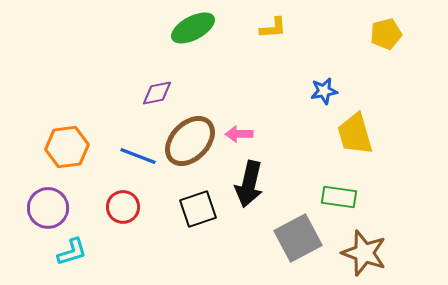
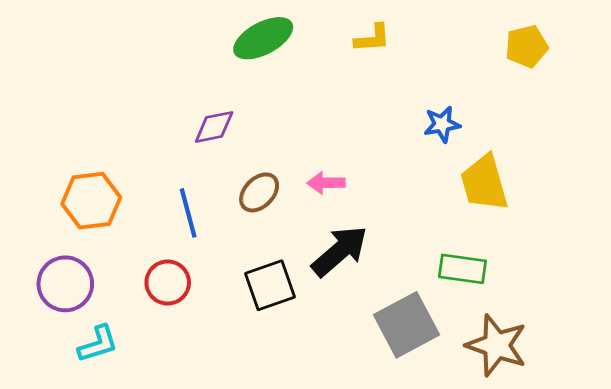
brown ellipse: (190, 141) -> (259, 192), size x0.6
blue line: (138, 156) -> (188, 213), turned 54
black arrow: (249, 184) -> (340, 251), turned -144

